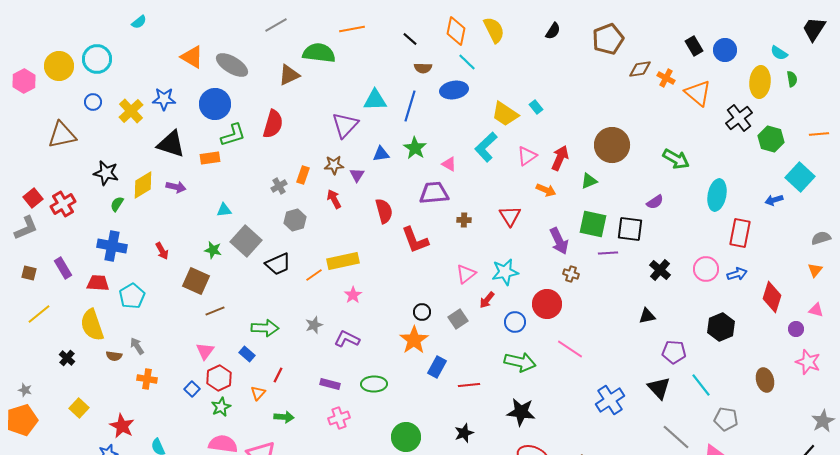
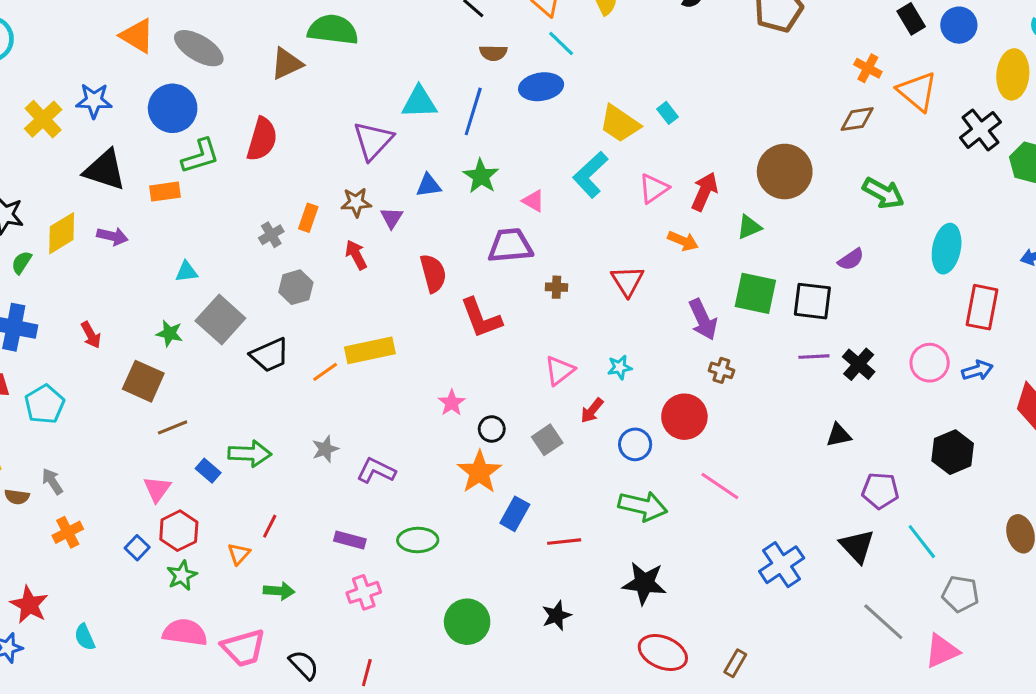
brown diamond: (640, 69) -> (857, 119), moved
purple line: (608, 253) -> (814, 357), moved
cyan star: (505, 272) -> (620, 367), size x0.6
pink star: (353, 295) -> (452, 403), moved
blue rectangle: (247, 354) -> (208, 471), moved
orange cross: (147, 379) -> (68, 532), turned -36

